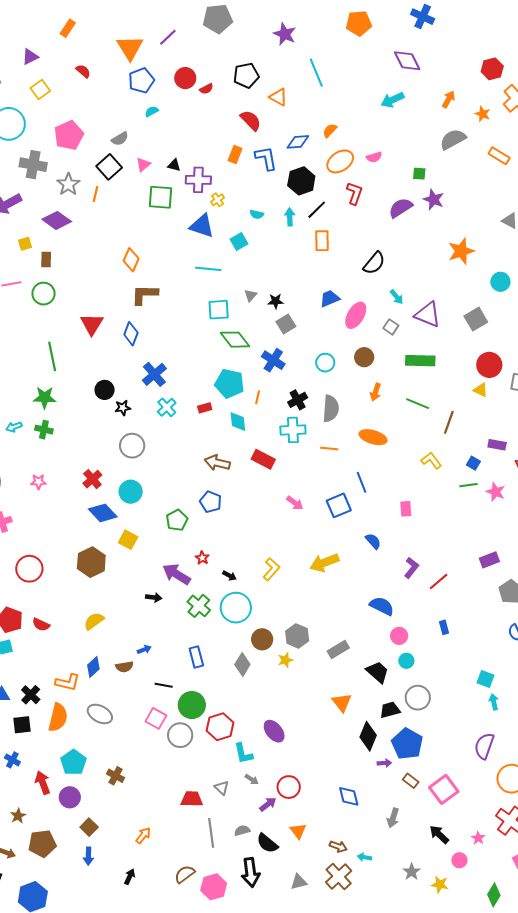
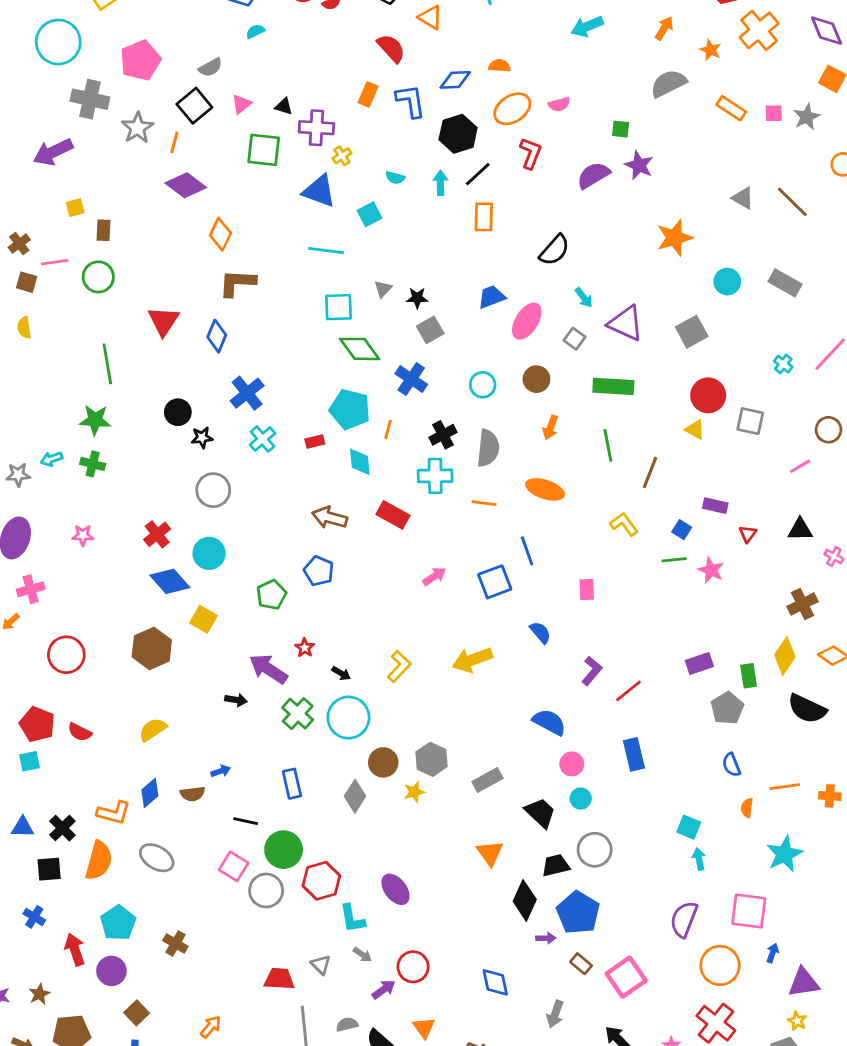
orange semicircle: (330, 131) -> (500, 66), turned 49
purple diamond: (57, 220) -> (186, 185), moved
green line: (418, 404) -> (608, 445), turned 55
pink arrow: (295, 503) -> (434, 576), turned -72
blue rectangle: (444, 627) -> (634, 754), size x1.6

